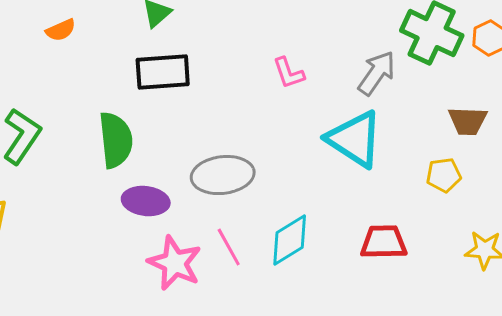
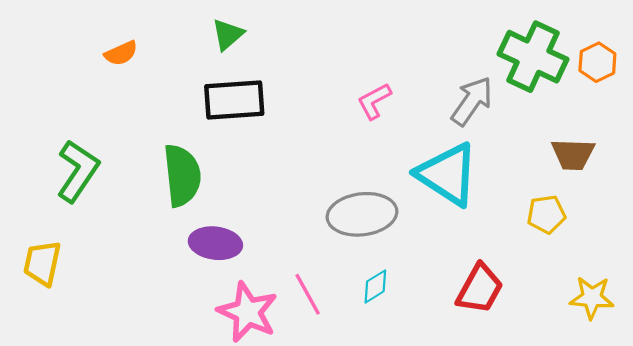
pink L-shape: (289, 73) -> (374, 101), turned 81
gray ellipse: (223, 175) -> (362, 214), moved
cyan diamond: (290, 240) -> (375, 286), size x0.6
red trapezoid: (384, 242) -> (480, 289), turned 120

